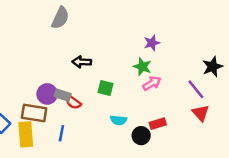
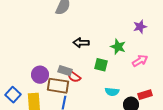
green star: (142, 67) -> (118, 47), moved
purple circle: (47, 94) -> (40, 75), moved
brown rectangle: (34, 113) -> (58, 86), moved

